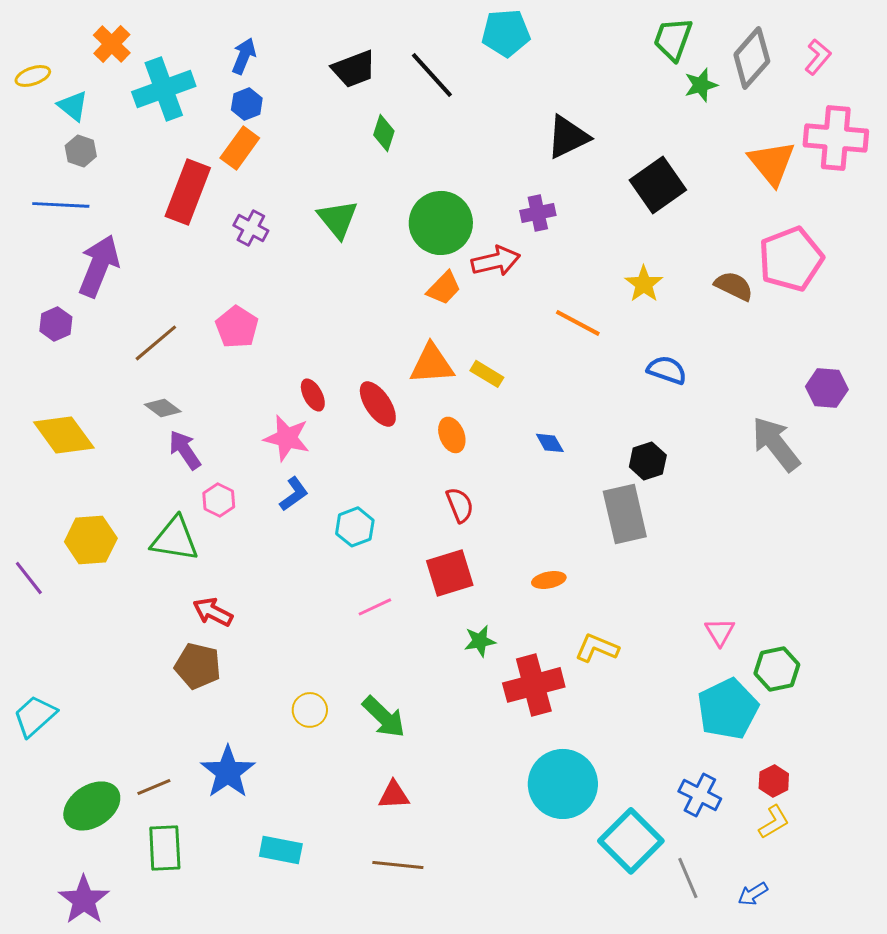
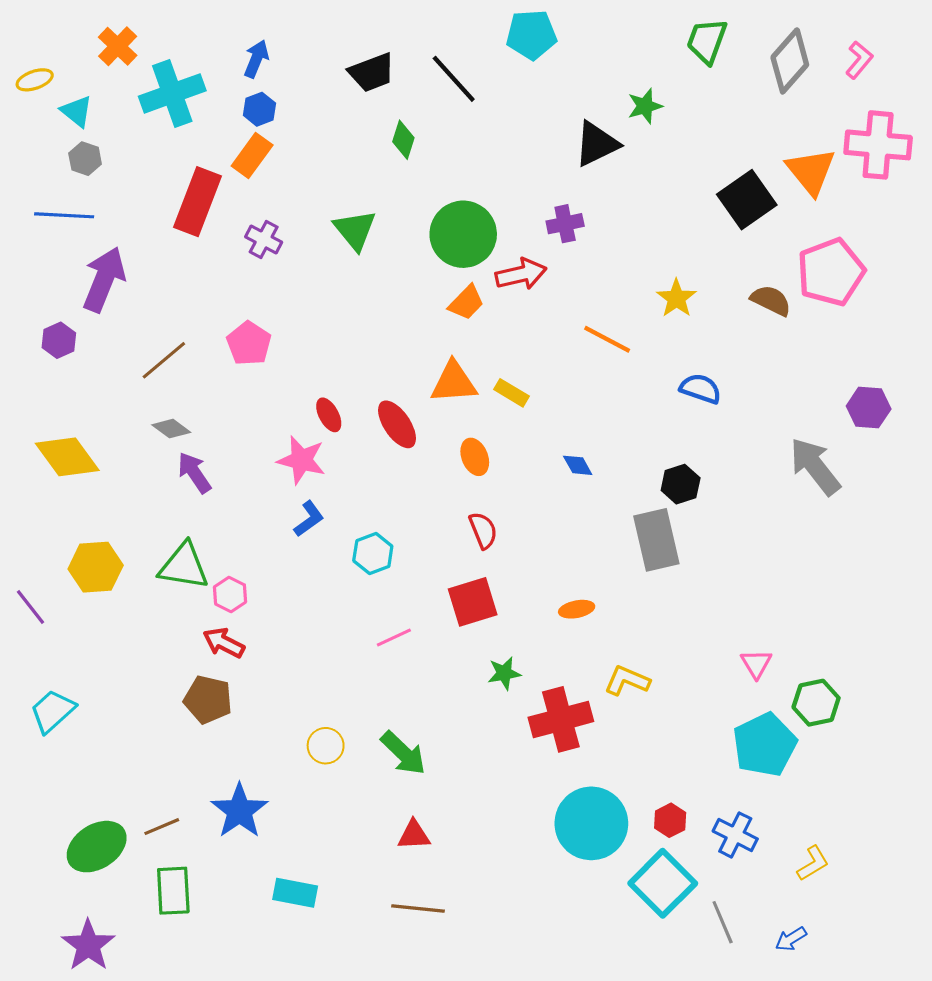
green star: (701, 85) -> (645, 106), moved
black square: (658, 185) -> (747, 200), moved
pink hexagon: (219, 500) -> (230, 594), moved
cyan trapezoid: (35, 716) -> (53, 711), moved
red hexagon: (774, 781) -> (670, 820), moved

